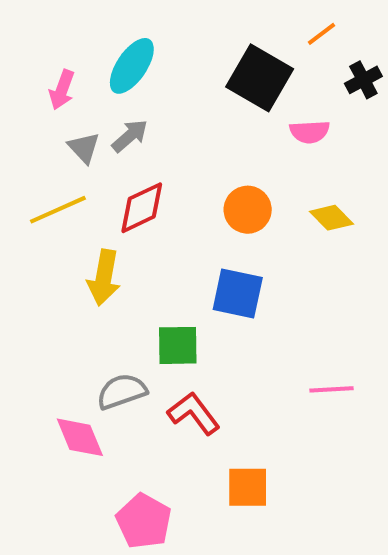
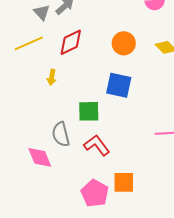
yellow arrow: (104, 278) -> (52, 77), size x0.6
gray semicircle: (122, 391) -> (61, 134), turned -85
pink pentagon: (144, 521) -> (95, 193), moved

